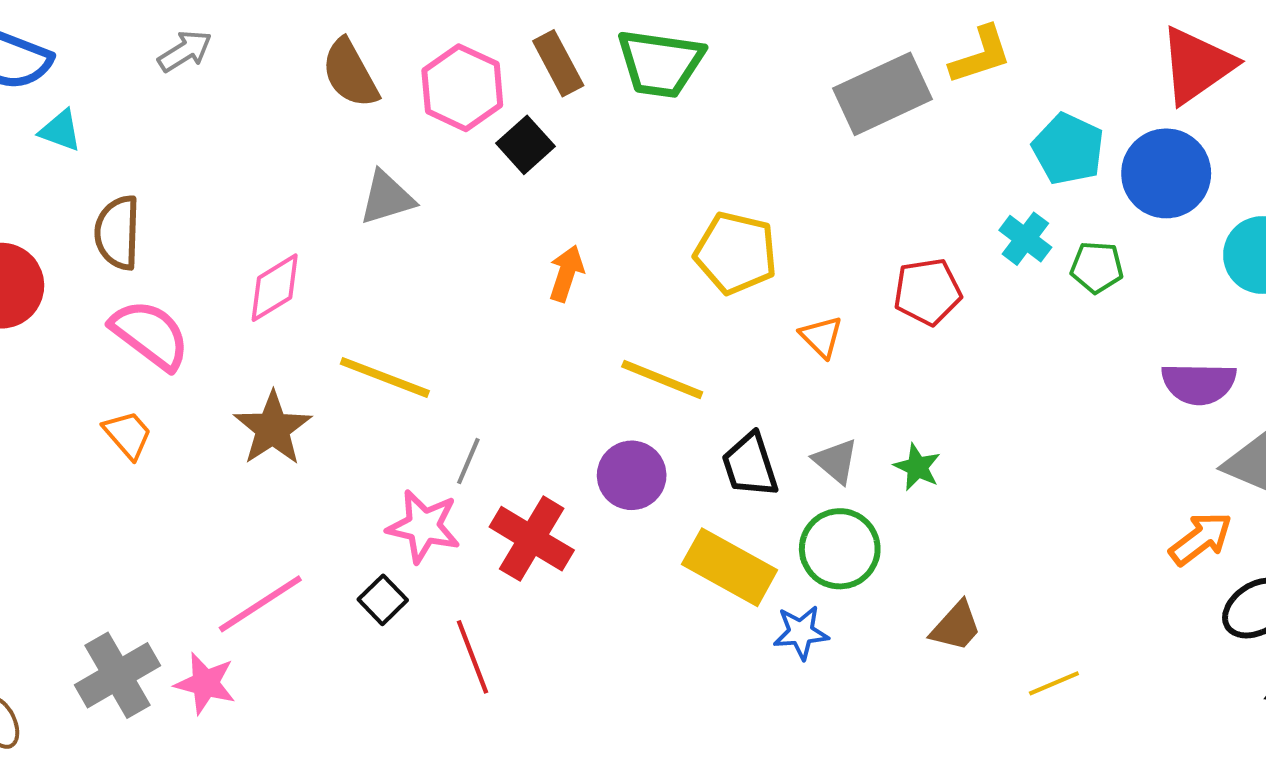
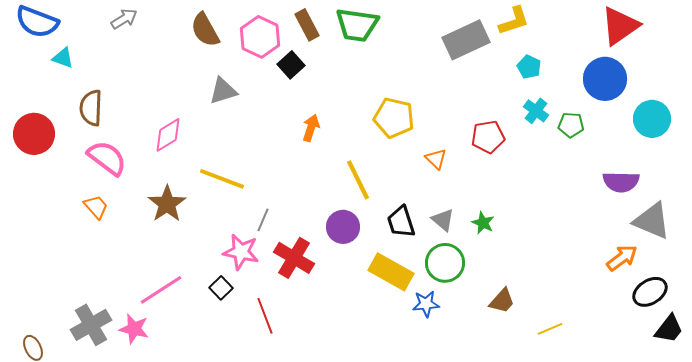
cyan pentagon: (1068, 149) -> (529, 67), moved, size x0.7
yellow line: (662, 379) -> (358, 180), turned 42

